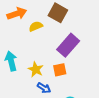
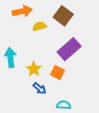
orange square: (60, 70) -> (58, 73), turned 32

